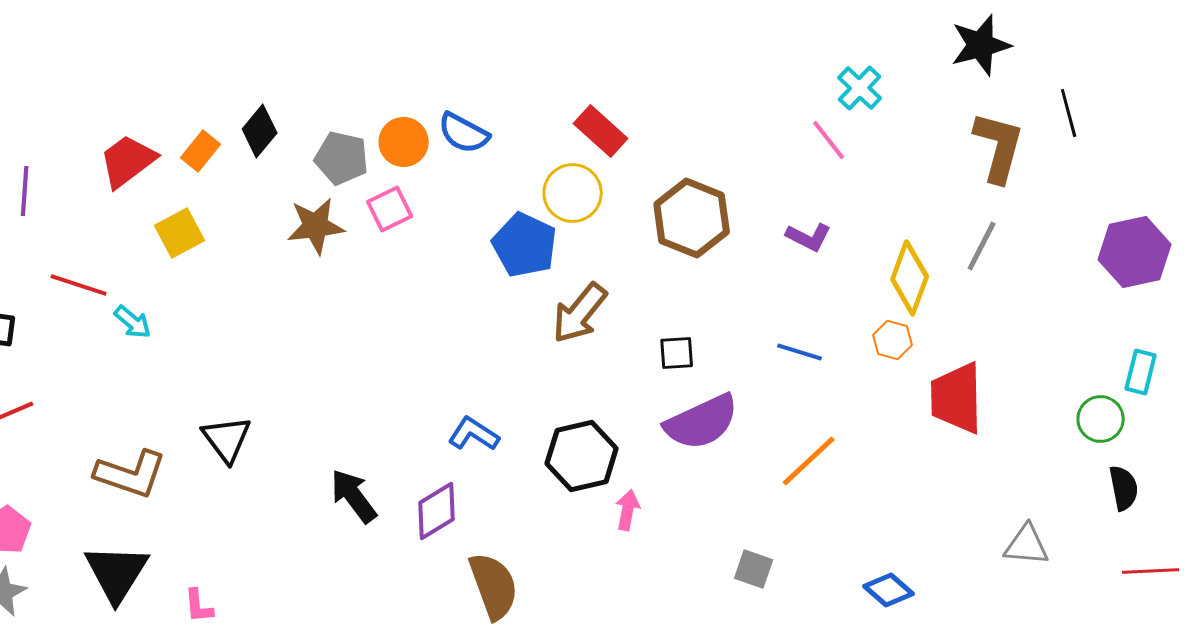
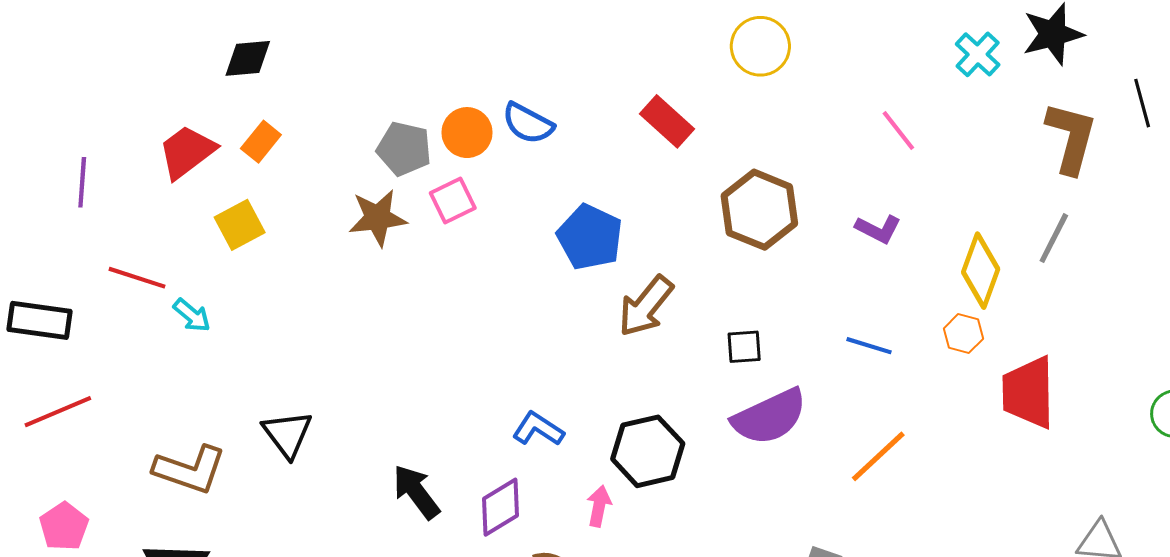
cyan cross: (860, 88) -> (978, 54), moved
black diamond: (260, 131) -> (248, 58), moved, turned 45
yellow circle: (573, 193) -> (760, 46), moved
pink arrow: (628, 510) -> (599, 506), moved

